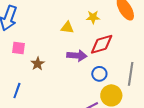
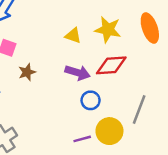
yellow star: (93, 17) -> (108, 30), size x1.5
blue circle: (99, 74) -> (91, 100), moved

